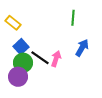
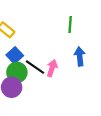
blue arrow: (82, 48) -> (80, 56), turned -36

